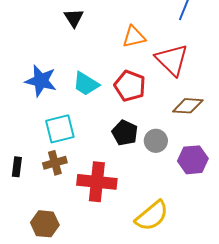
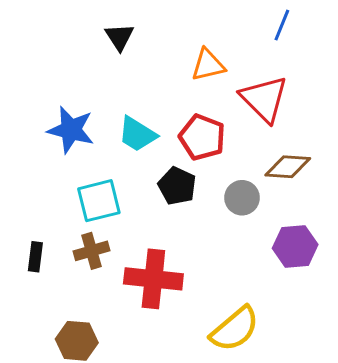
black pentagon: (125, 133) -> (177, 186), moved
gray circle: (156, 141) -> (242, 198), moved

